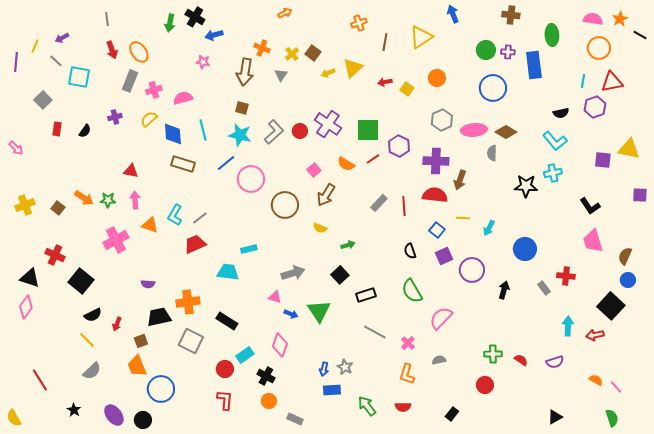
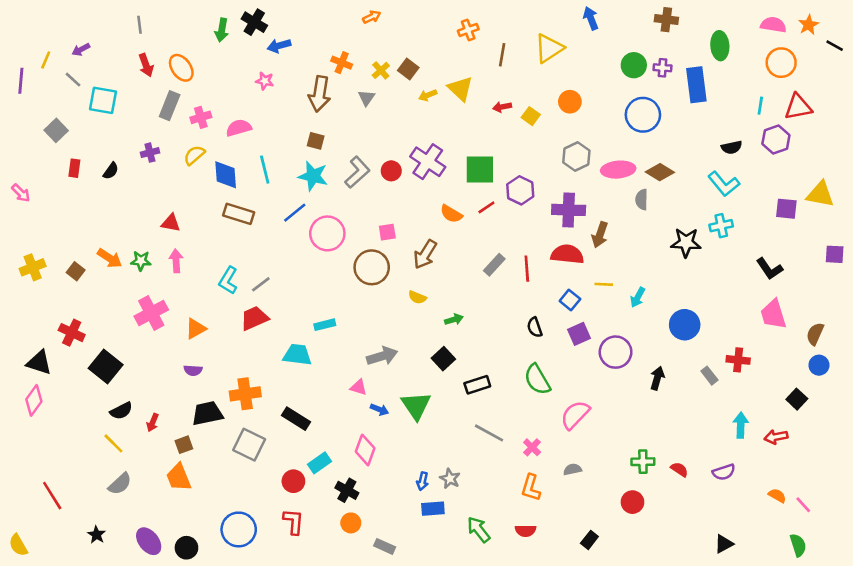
yellow triangle: (353, 68) -> (460, 89), turned -35
pink square: (314, 170) -> (387, 232), moved, turned 32
orange triangle: (150, 225) -> (196, 329), moved, turned -48
black square: (611, 306) -> (797, 399), size x0.6
blue circle: (161, 389) -> (239, 529), moved

